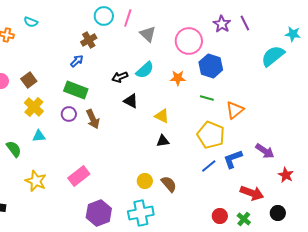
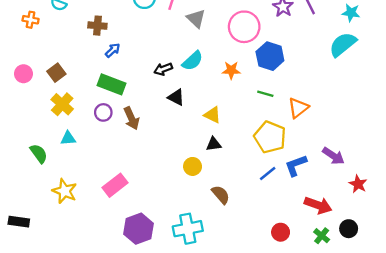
cyan star: (293, 34) -> (351, 13), moved
brown cross: (89, 40) -> (97, 26), moved, turned 35
yellow circle: (145, 181) -> (193, 166), moved
green cross: (244, 219) -> (322, 236), moved

